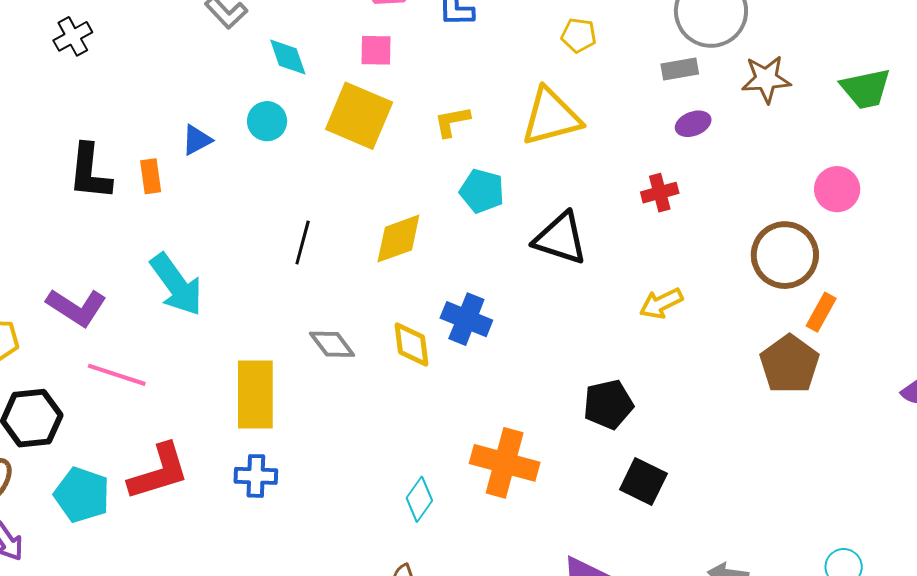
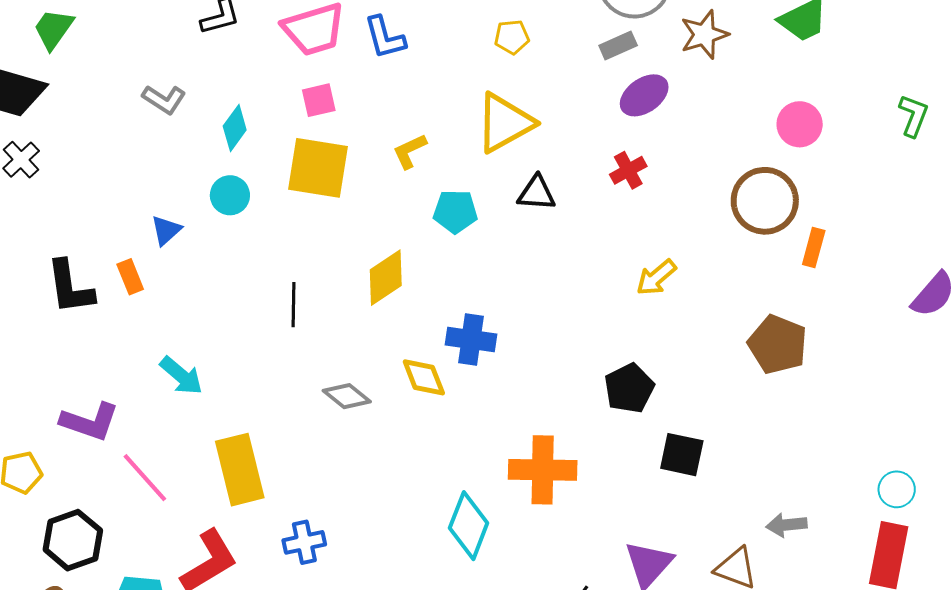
cyan diamond: (288, 57) -> (235, 128), turned 69
purple ellipse: (693, 124) -> (644, 95), size x1.4
black triangle: (560, 238) -> (537, 193), moved, size x0.7
cyan arrow: (176, 285) -> (181, 376), size x0.7
brown pentagon: (790, 364) -> (778, 344), moved
pink line: (117, 375) -> (145, 478), turned 44
yellow rectangle: (255, 394) -> (240, 470), moved
cyan diamond: (419, 499) -> (469, 526), size x1.5

